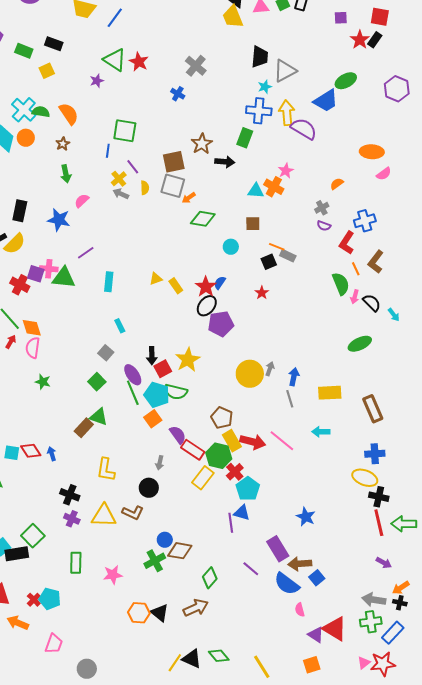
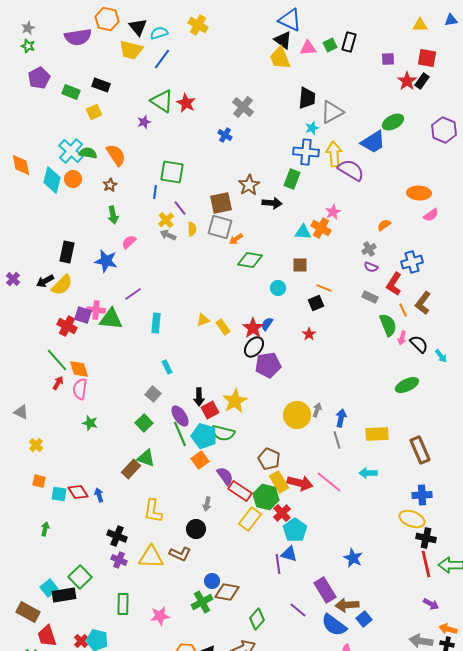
gray rectangle: (288, 256) -> (370, 297), moved
orange arrow: (401, 588) -> (448, 629), turned 48

